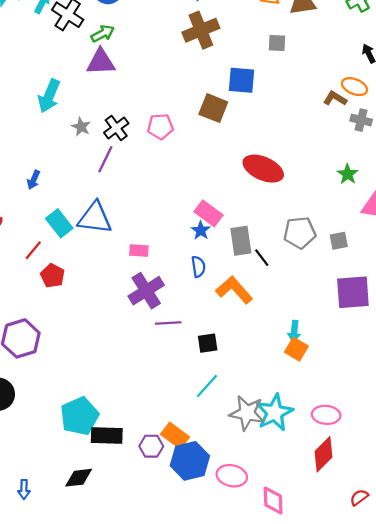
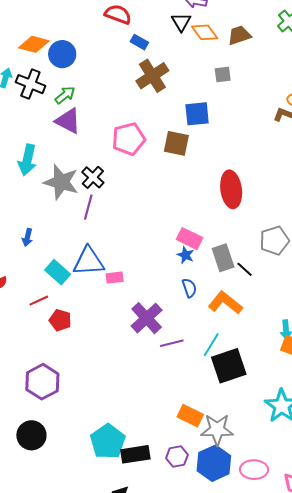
purple triangle: (101, 62) -> (68, 121), turned 40
gray star: (81, 127) -> (61, 182), size x2.0
pink pentagon: (160, 127) -> (129, 139), moved, size x1.4
red ellipse: (263, 169) -> (231, 189), turned 69
red line: (33, 250) -> (39, 301), turned 36
pink rectangle: (139, 251) -> (115, 278), moved
black square: (208, 343) -> (229, 366), moved, size x1.8
cyan line: (207, 386) -> (211, 345), moved
gray star: (247, 413) -> (217, 430), moved
orange rectangle: (175, 436) -> (190, 416), moved

